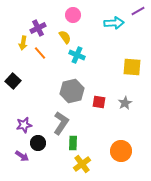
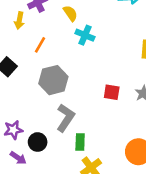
orange line: (40, 53) -> (40, 45), moved, turned 72
gray hexagon: (72, 91) -> (53, 80), moved
purple star: (24, 125) -> (13, 130), moved

